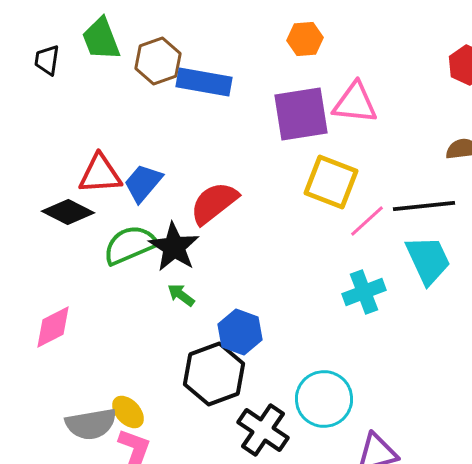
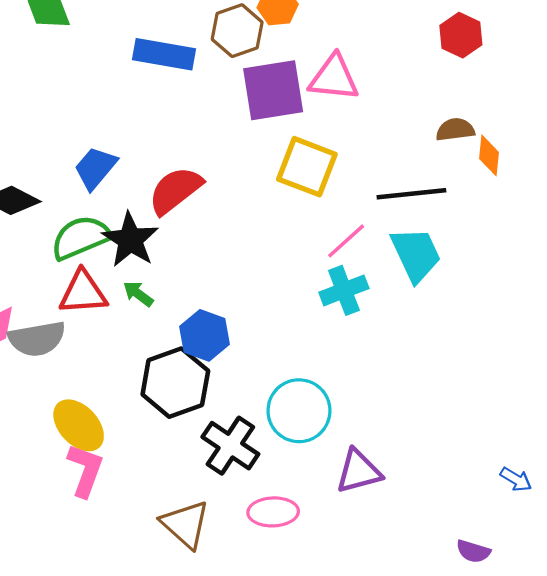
brown hexagon: (158, 61) -> (237, 31), moved
red triangle: (100, 174) -> (83, 293), moved
pink line: (367, 221) -> (346, 241), moved
yellow ellipse: (128, 412) -> (79, 425), size x1.4
gray semicircle: (91, 424) -> (37, 339), moved

